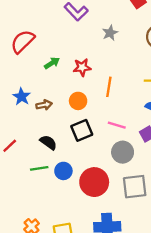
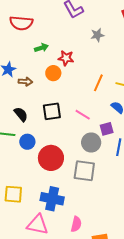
red semicircle: (23, 42) -> (21, 23), turned -145
orange line: (109, 87) -> (98, 83), moved
orange circle: (78, 101) -> (53, 73), moved
gray circle: (123, 152) -> (91, 143), moved

